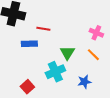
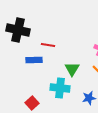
cyan cross: (55, 72) -> (60, 88), turned 30

